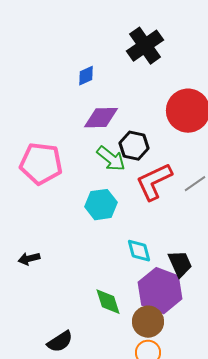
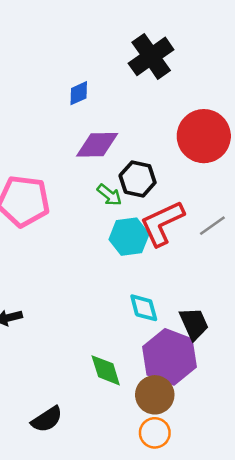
green arrow: (111, 159) -> (109, 195), size x0.7
cyan hexagon: (101, 205) -> (129, 237), moved

